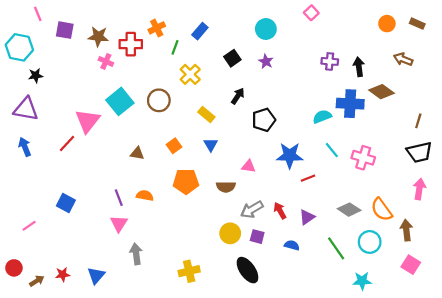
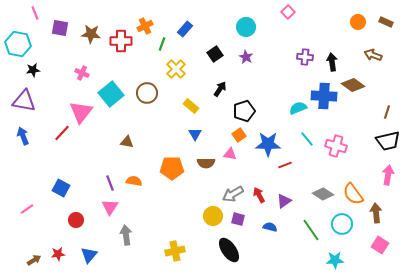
pink cross: (106, 61) -> (82, 73), moved
orange square: (174, 146) -> (239, 135), moved
brown semicircle: (226, 187) -> (206, 163), moved
red circle: (14, 268) -> (76, 220), moved

